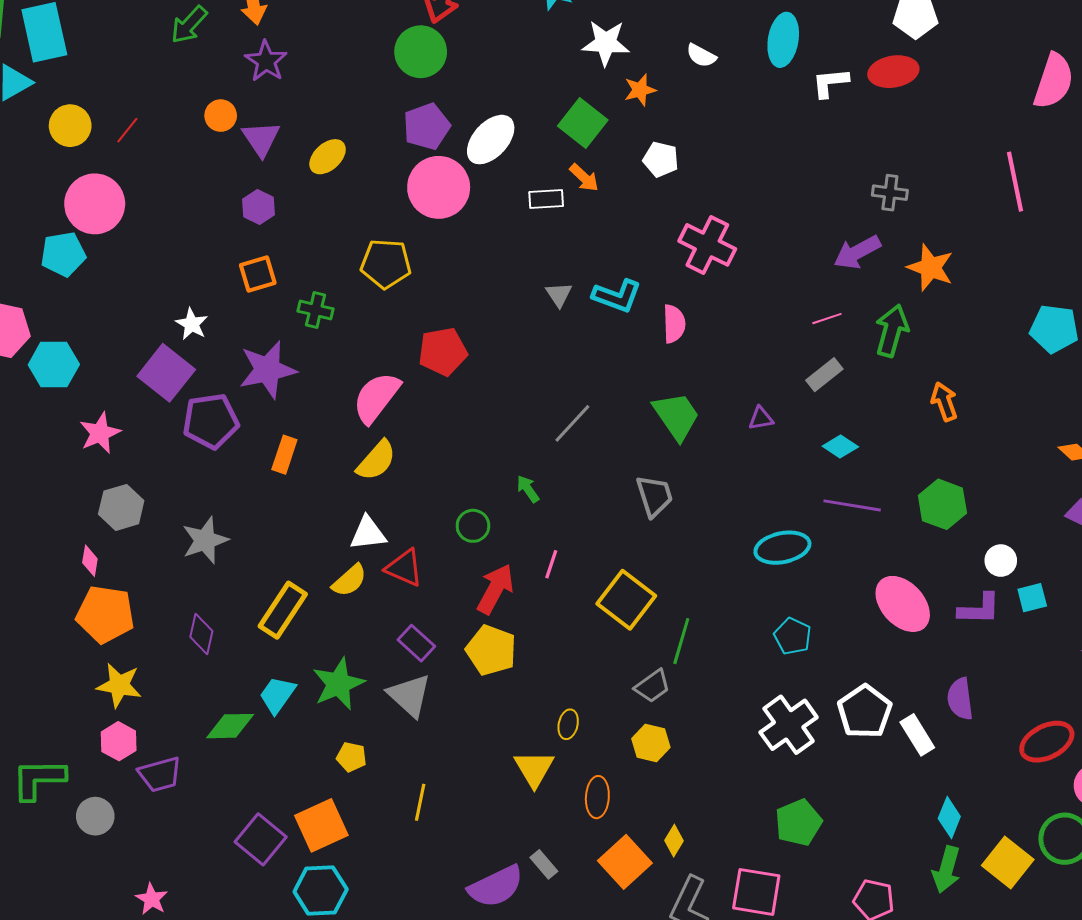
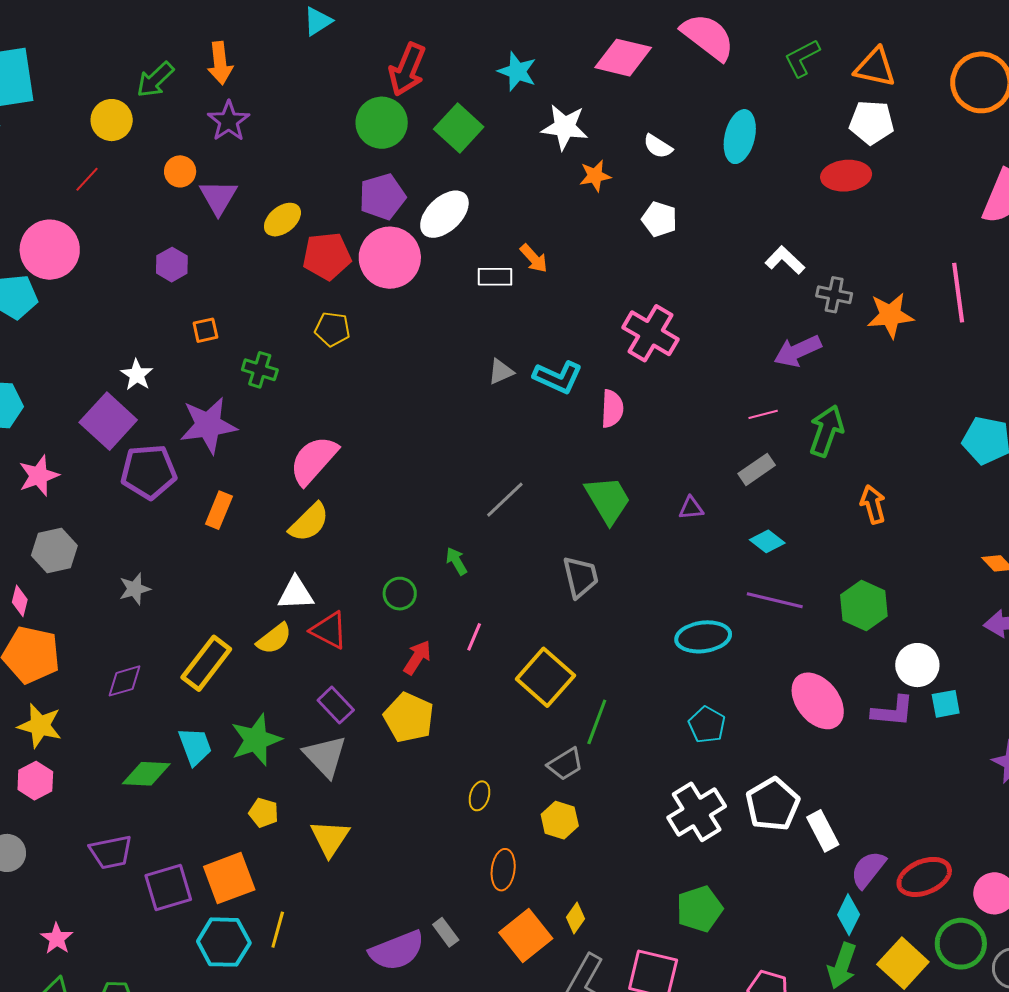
white L-shape: (830, 83) -> (785, 260), moved, turned 45
green square: (583, 123) -> (459, 128), moved
yellow circle: (70, 126) -> (112, 120), moved
white pentagon: (661, 159) -> (659, 219), moved
purple hexagon: (258, 207) -> (172, 265), moved
yellow pentagon: (386, 264) -> (332, 329), size x0.7
orange star: (930, 268) -> (890, 315), moved, turned -30
orange square: (258, 274) -> (205, 330), size x0.7
gray triangle: (559, 294) -> (501, 372), turned 36
red pentagon: (443, 352) -> (327, 256), moved
gray star: (205, 540) -> (135, 589), size x0.7
white circle: (1001, 561) -> (917, 665), size x1.4
red arrow: (495, 589) -> (417, 657), size x0.7
purple diamond: (201, 634) -> (124, 681), turned 57
cyan trapezoid: (277, 695) -> (195, 746), turned 120
purple semicircle: (960, 699) -> (868, 869), moved, turned 42
red ellipse: (1047, 742) -> (924, 877), moved
yellow triangle: (534, 769) -> (330, 838), moved
purple trapezoid: (160, 774) -> (111, 852), moved
yellow line: (420, 802) -> (278, 930), moved
purple square: (261, 839) -> (168, 888), turned 30

